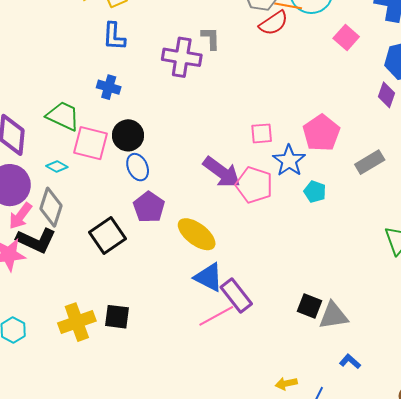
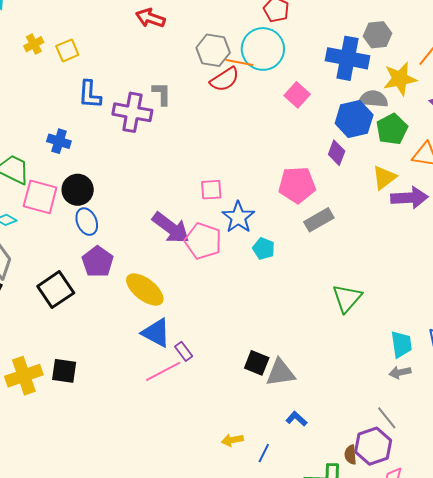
blue L-shape: (114, 36) -> (90, 94), moved
pink pentagon: (321, 133) -> (297, 185), moved, turned 30
purple rectangle: (236, 295) -> (184, 351), size x0.6

